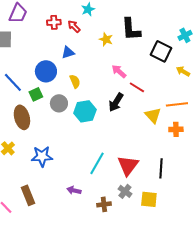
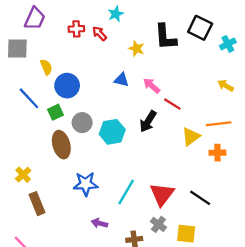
black square: (161, 51) -> (200, 28), moved
blue triangle: (68, 52) -> (121, 80), moved, turned 32
yellow semicircle: (75, 81) -> (46, 67), moved
yellow triangle: (153, 115) -> (191, 136), turned 36
brown ellipse: (22, 117) -> (61, 145), moved
blue star: (42, 156) -> (86, 184), moved
black line: (161, 168) -> (200, 198), turned -60
brown rectangle: (28, 195) -> (37, 204), moved

